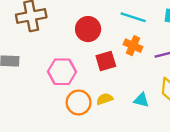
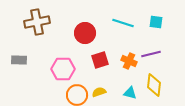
orange cross: (133, 46) -> (129, 61), moved

